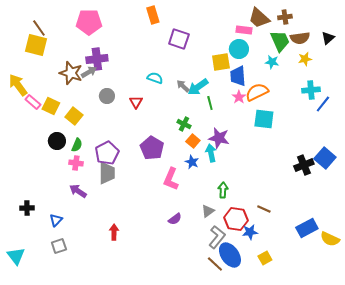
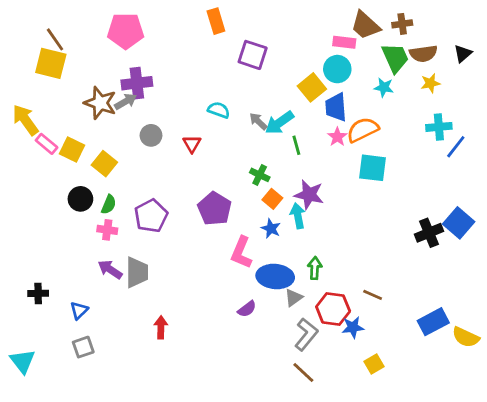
yellow square: (221, 62) -> (312, 87), turned -30
gray trapezoid: (107, 173) -> (137, 272), moved
blue ellipse: (230, 255) -> (275, 276), moved, turned -50

